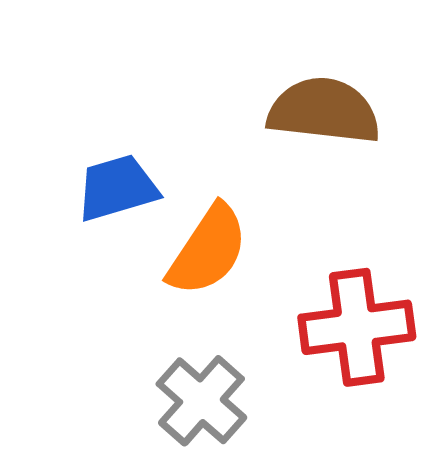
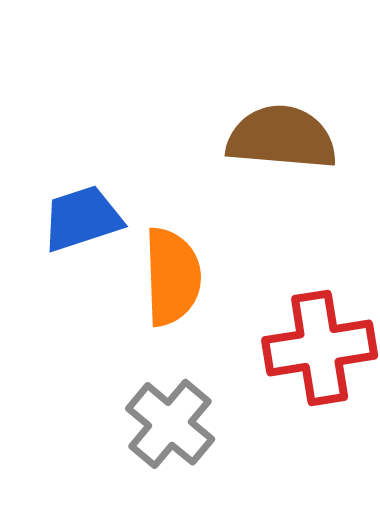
orange semicircle: (208, 250) -> (172, 277), turned -34

